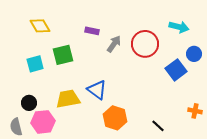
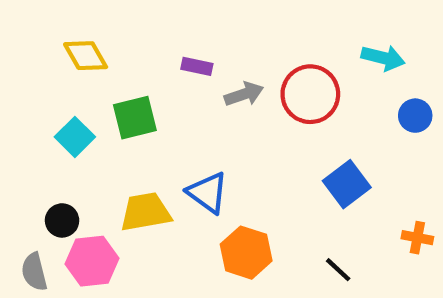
gray arrow: (114, 44) -> (244, 94), turned 36
cyan square: (35, 64) -> (75, 137), turned -30
blue square: (176, 70) -> (347, 184), moved

